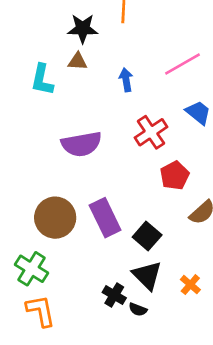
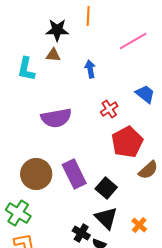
pink line: (182, 64) -> (133, 41), moved
red cross: (151, 132) -> (109, 109), size x0.7
red pentagon: (175, 176) -> (127, 142), size x1.4

